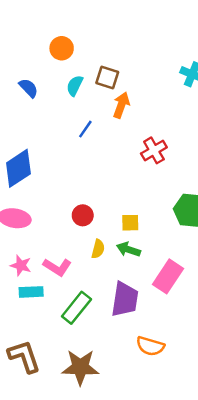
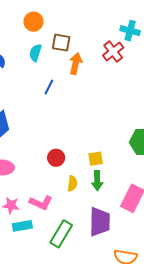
orange circle: (62, 48) -> (33, 22), moved
red cross: (154, 150) -> (113, 52), moved
green arrow: (128, 249) -> (97, 181), turned -102

